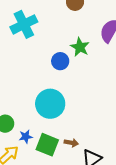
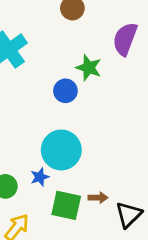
blue star: (26, 137) -> (40, 177), moved

